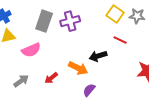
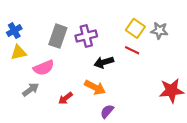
red line: (120, 40) -> (132, 50), moved
black arrow: (98, 56) -> (104, 62), moved
gray arrow: (21, 81) -> (31, 90), moved

